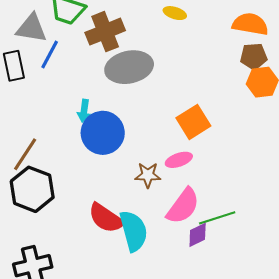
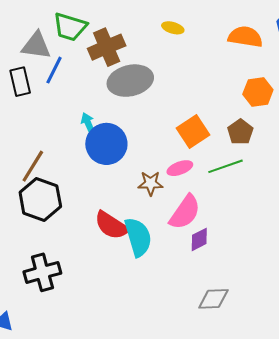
brown pentagon: (254, 56) -> (240, 132), moved, turned -30
cyan arrow: (84, 111) -> (88, 123), turned 150
green line: (217, 218) -> (226, 166), moved

